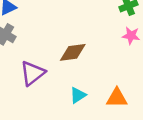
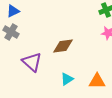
purple triangle: (33, 73) -> (32, 62), turned -40

